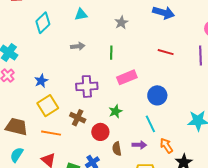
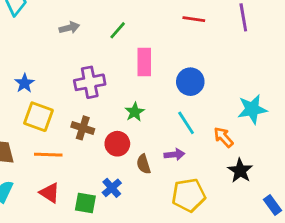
green line: (111, 53) -> (118, 30), turned 48
pink rectangle: (127, 77) -> (144, 62), turned -60
yellow square: (48, 106) -> (38, 117), turned -30
orange arrow: (166, 146) -> (223, 137), moved

